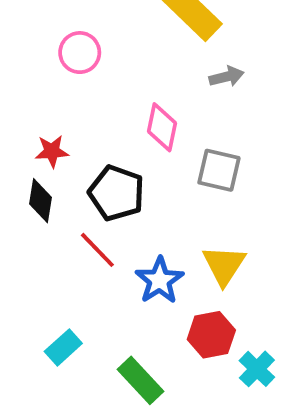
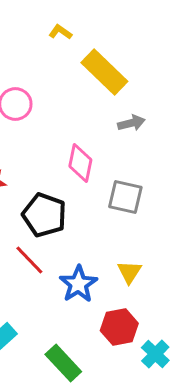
yellow triangle: (224, 265) -> (129, 272), size x0.7

